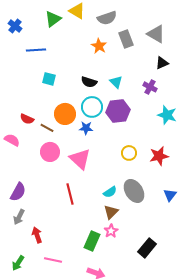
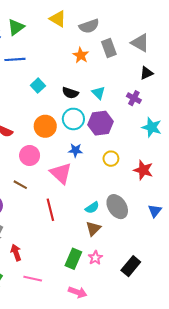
green triangle: (53, 19) -> (16, 27), moved
cyan square: (49, 79) -> (38, 86), moved, turned 32
brown line: (47, 128) -> (20, 185), moved
blue star: (86, 128) -> (75, 150), moved
pink circle: (50, 152) -> (30, 155), moved
yellow circle: (129, 153) -> (111, 159), moved
red star: (159, 156) -> (143, 170), turned 30
pink star: (111, 231) -> (95, 258), moved

